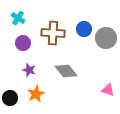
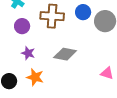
gray diamond: (66, 71) -> (65, 54), turned -40
orange star: (36, 94) -> (35, 77), turned -30

